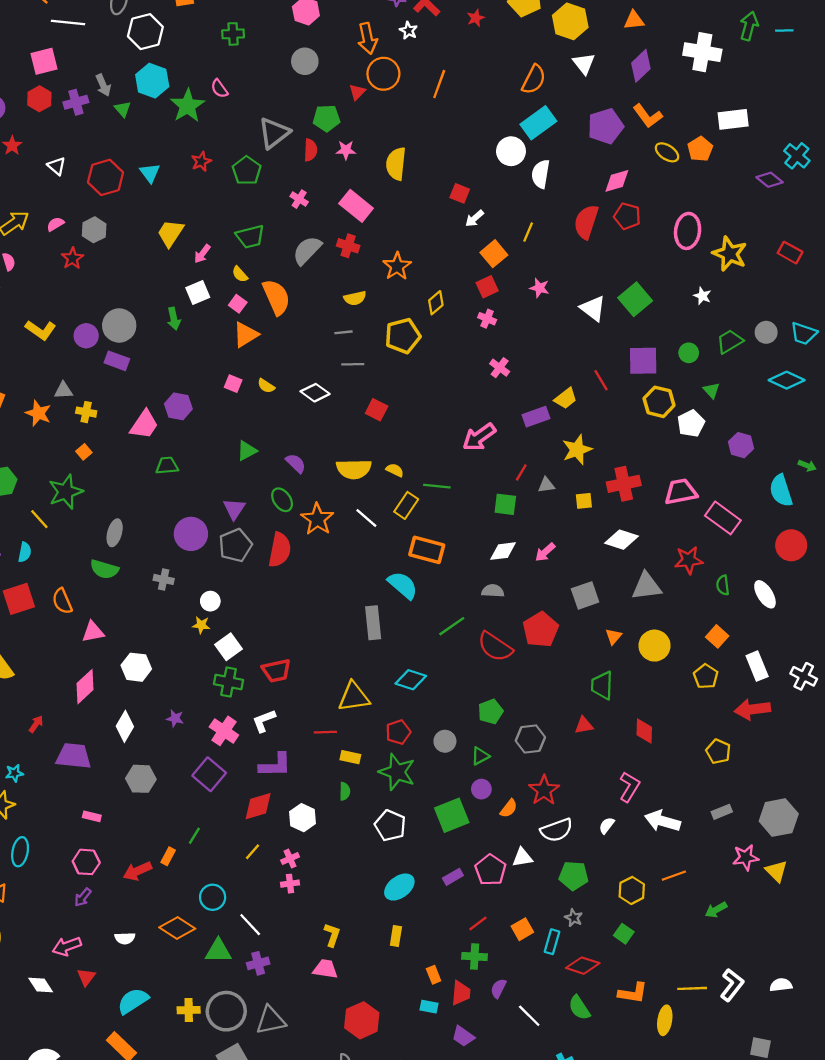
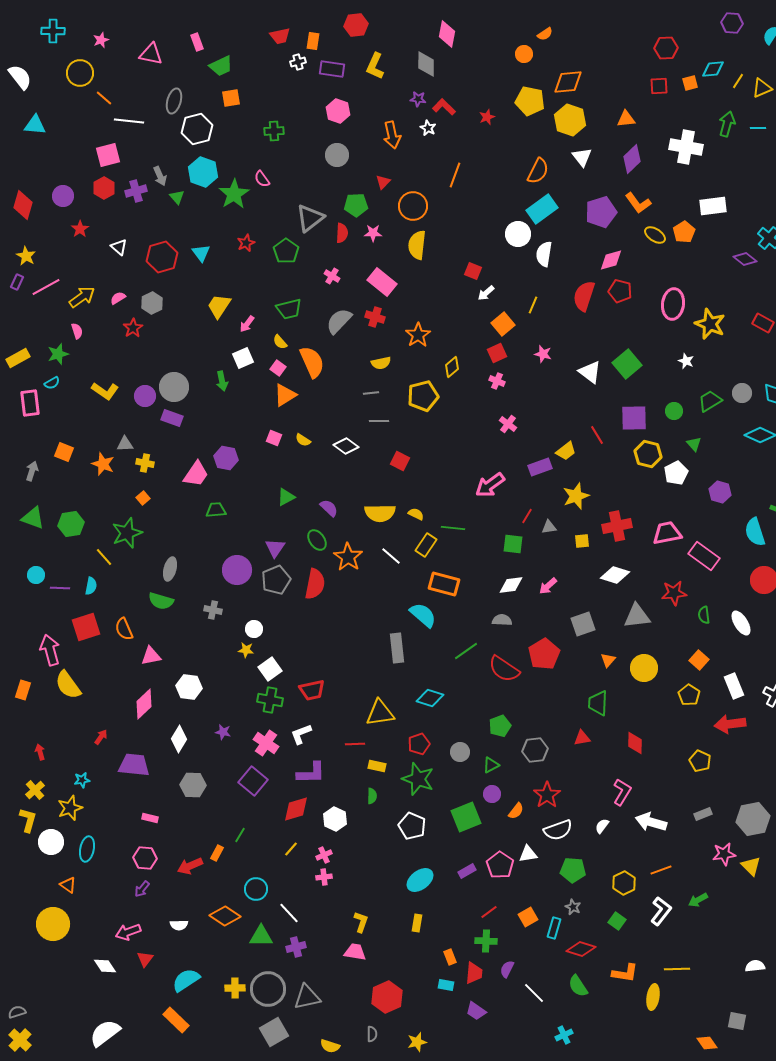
orange circle: (383, 74) -> (413, 206), moved
white L-shape: (732, 985) -> (661, 911), moved

